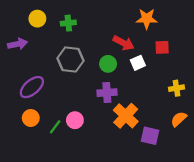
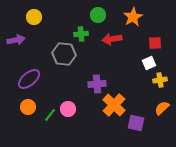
orange star: (147, 19) -> (133, 17), turned -30
green cross: (68, 23) -> (81, 34), moved
red arrow: (123, 43) -> (112, 39), turned 144
red square: (162, 47) -> (155, 43), moved
white square: (138, 63) -> (149, 63), moved
green circle: (108, 64) -> (98, 15), moved

